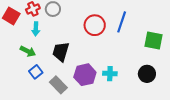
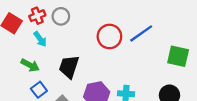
blue line: (122, 22) -> (141, 33), turned 35
cyan arrow: (36, 29) -> (40, 39), turned -40

